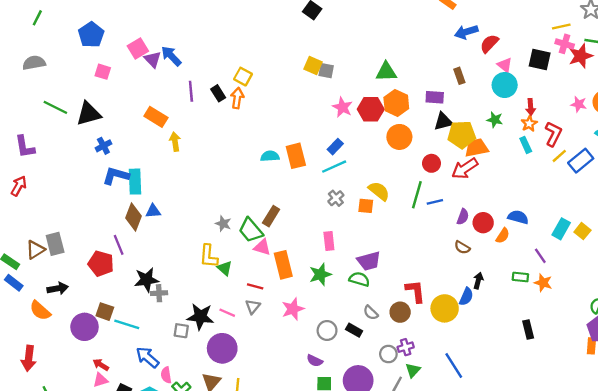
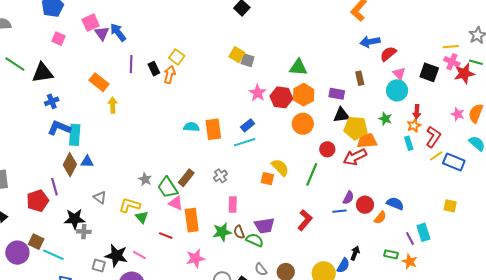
blue rectangle: (581, 161) -> (454, 162), turned 55
gray cross: (336, 198) -> (220, 176), moved
blue line: (435, 202) -> (340, 211), moved
cyan rectangle: (561, 229) -> (423, 232), moved, turned -54
yellow square: (582, 231) -> (450, 206), moved, turned -32
brown semicircle: (462, 247) -> (239, 232), moved, turned 32
yellow L-shape: (209, 256) -> (130, 205), turned 95
red pentagon: (101, 264) -> (38, 201), turned 30
red L-shape: (415, 291) -> (305, 220), moved, turned 40
gray triangle: (253, 307) -> (100, 197), moved, turned -40

